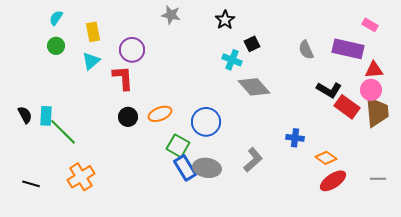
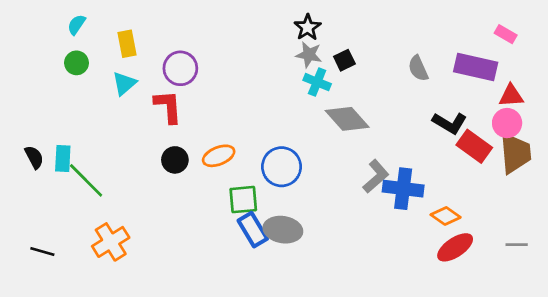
gray star: (171, 15) -> (309, 55), moved
blue cross: (295, 138) -> (403, 189), size x1.6
green square: (178, 146) -> (243, 200), turned -35
gray L-shape: (253, 160) -> (376, 176), moved

